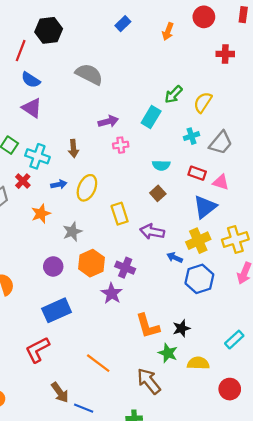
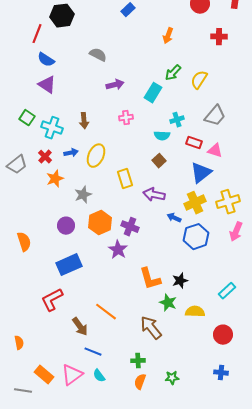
orange arrow: (168, 31) -> (168, 36), moved
gray semicircle: (89, 74) -> (98, 55), size x0.7
purple arrow: (108, 121) -> (115, 85), moved
cyan cross: (192, 136) -> (177, 120), moved
red cross: (23, 181) -> (45, 157), moved
brown arrow: (60, 392) -> (80, 327), moved

